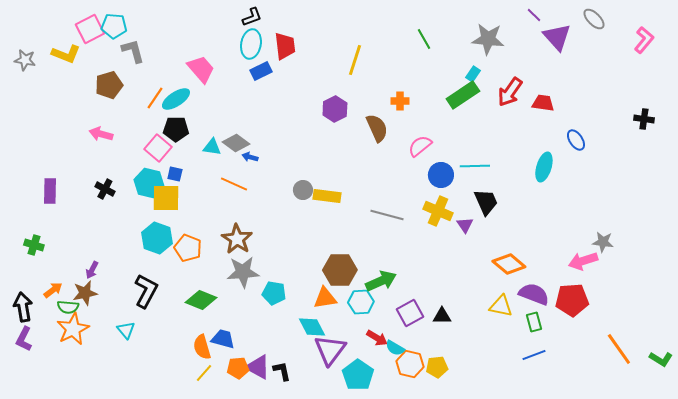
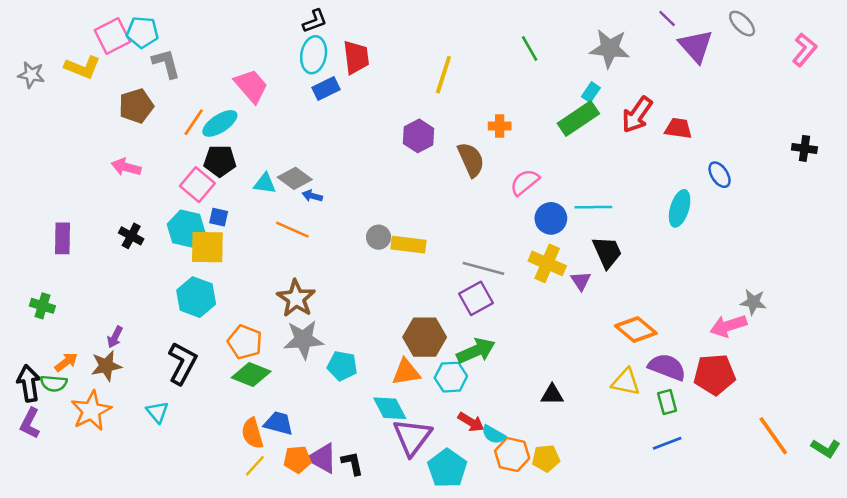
orange pentagon: (188, 248) -> (245, 342), moved
green semicircle: (68, 307) -> (54, 383), moved
purple square: (410, 313) -> (476, 298), moved

